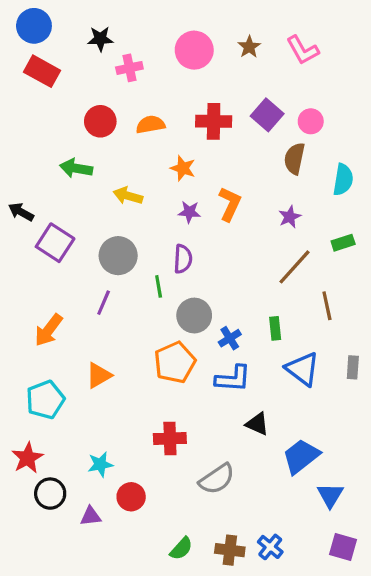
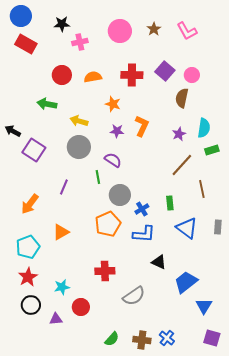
cyan semicircle: (343, 180) -> (204, 128), moved
gray circle: (118, 256) -> (79, 147), moved
purple semicircle: (183, 259) -> (113, 160), turned -60
red star: (28, 458) -> (28, 277), moved

